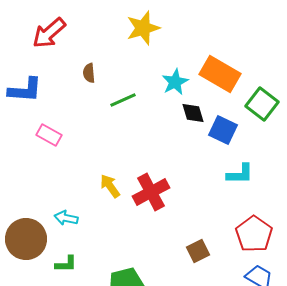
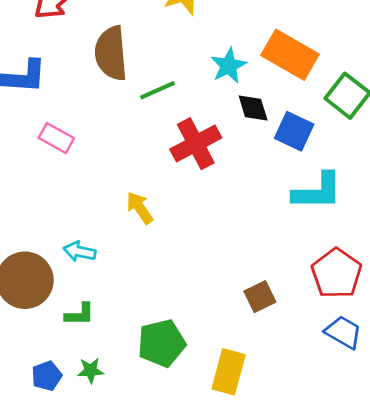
brown semicircle: (89, 73) -> (111, 53), size x2.0
cyan L-shape: (240, 174) -> (317, 191), size x1.4
red cross: (151, 192) -> (196, 144), moved

